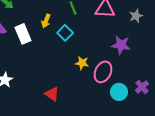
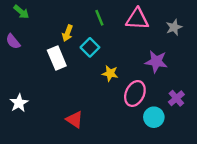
white rectangle: (23, 34) -> (57, 58), moved
yellow star: (82, 63) -> (110, 73), moved
purple cross: (142, 87) -> (176, 98), moved

